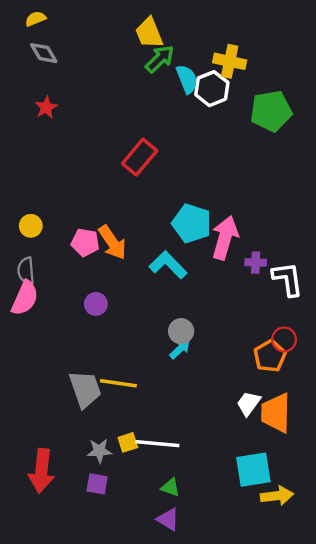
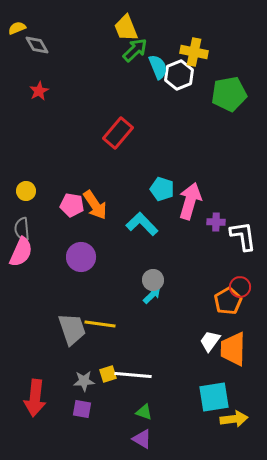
yellow semicircle: (35, 19) -> (17, 28), moved
cyan pentagon: (192, 223) -> (162, 189), size x0.7
purple circle: (96, 304) -> (81, 257), size x1.5

